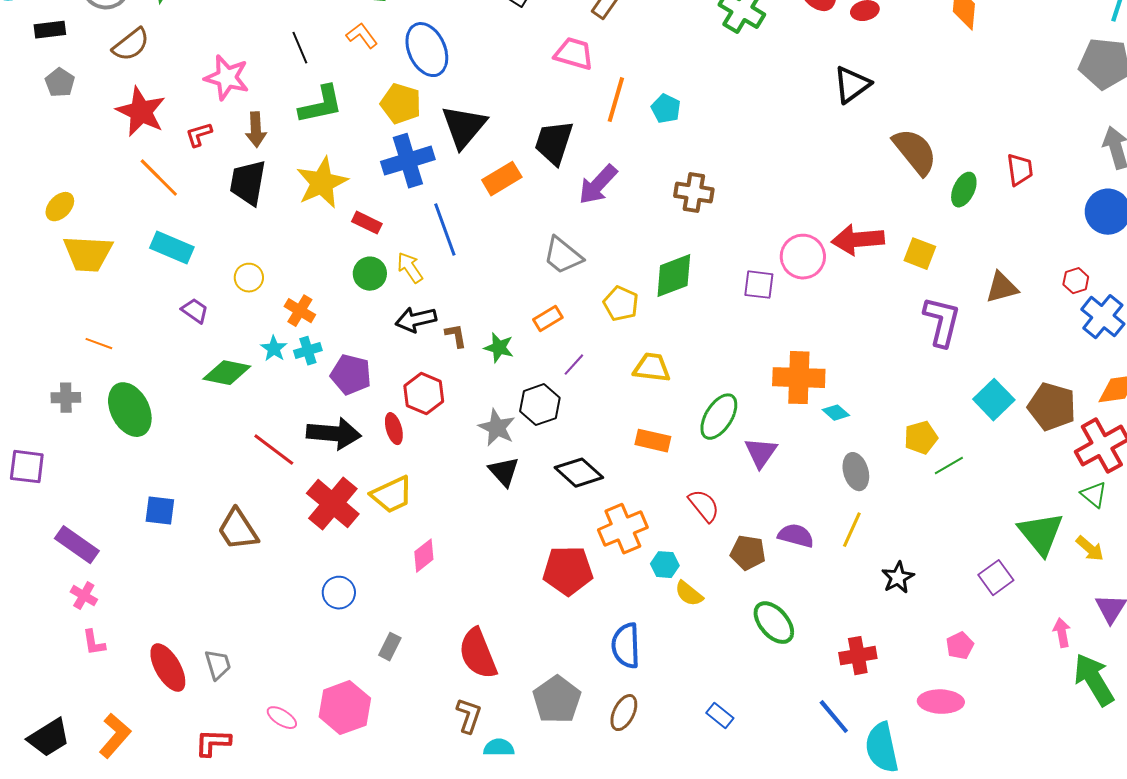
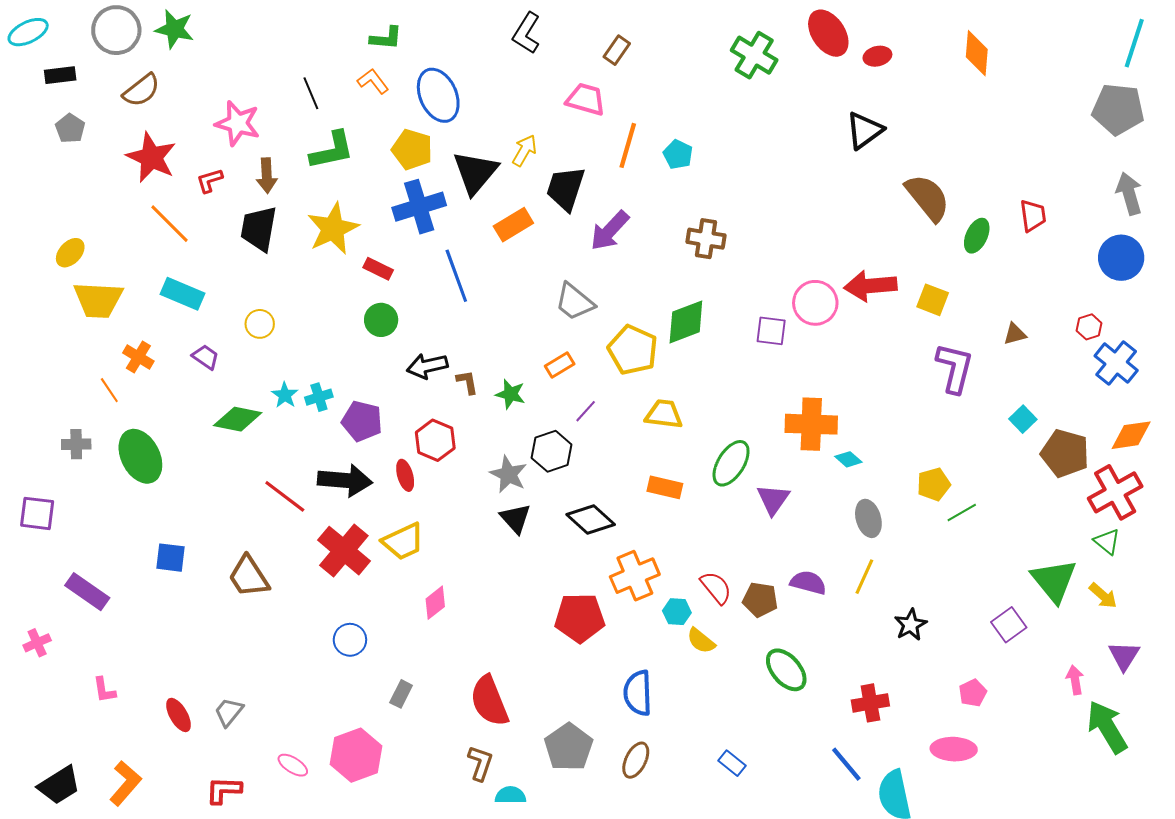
yellow arrow: (410, 268) -> (524, 150), moved, turned 64
brown triangle: (1002, 288) -> (1015, 334), size x0.7
yellow pentagon: (621, 304) -> (633, 350), size x1.4
orange cross: (300, 311) -> (138, 357), moved
orange line: (99, 344) -> (109, 390), turned 36
cyan square: (994, 400) -> (1023, 419), moved, size x0.7
red semicircle: (704, 506) -> (716, 588), moved
pink cross: (84, 596) -> (37, 643), moved, turned 36
gray trapezoid: (218, 665) -> (229, 712), turned -124
red ellipse: (168, 668) -> (178, 715), size x0.7

